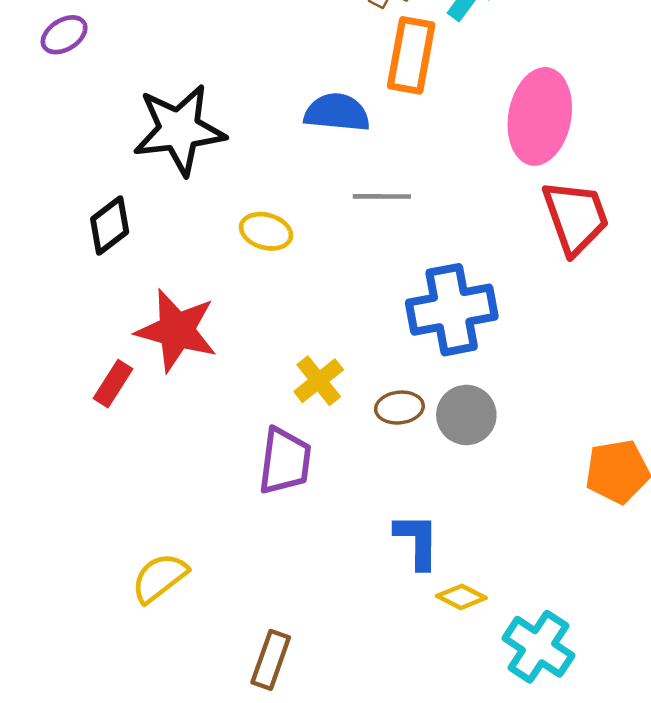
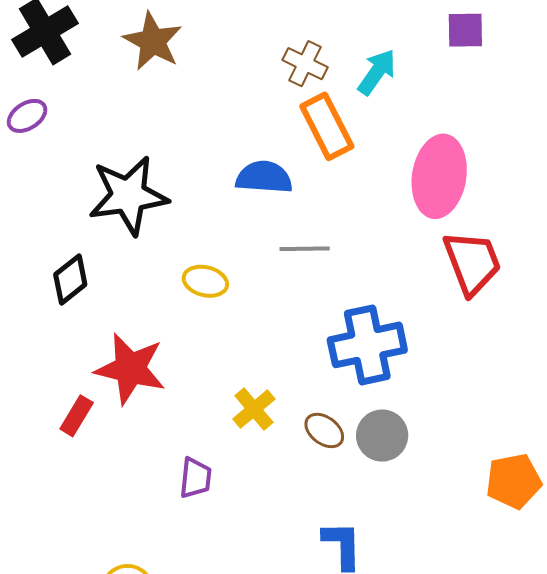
orange rectangle: (411, 55) -> (327, 126), turned -36
brown ellipse: (399, 408) -> (324, 430), turned 45
purple trapezoid: (285, 461) -> (196, 478), moved, size x0.7

